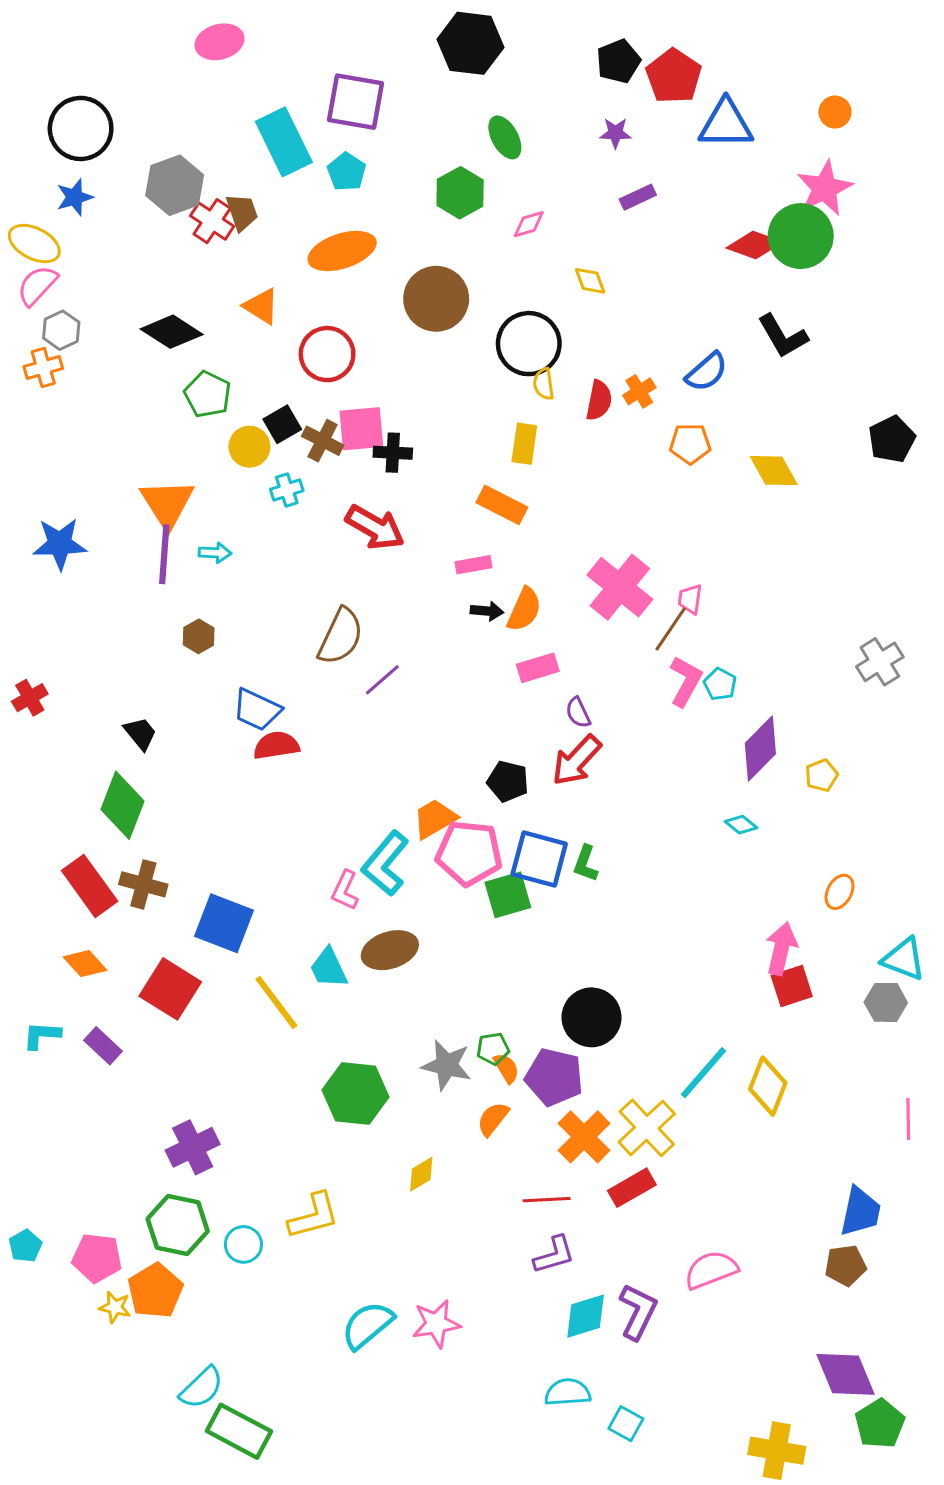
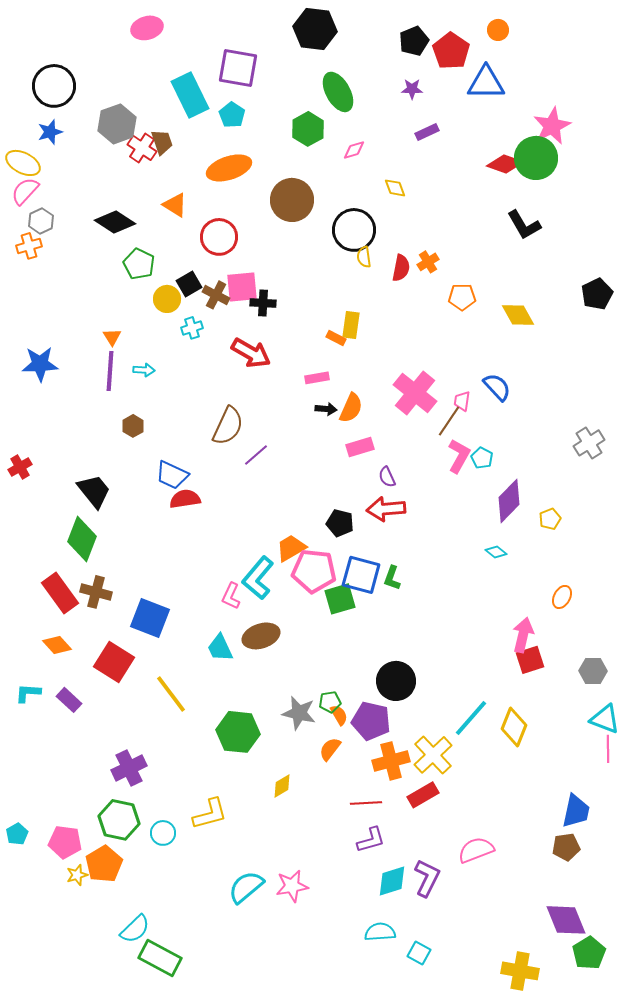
orange circle: (835, 112) -> (498, 30), moved
green ellipse: (505, 137) -> (338, 92), size x1.4
blue semicircle: (707, 372) -> (497, 387), moved, turned -92
yellow rectangle: (524, 444) -> (351, 325), moved
orange triangle: (167, 503) -> (112, 337), size x0.5
orange rectangle: (502, 505) -> (336, 338), size x0.6
black trapezoid: (140, 734) -> (94, 491), size x1.5
red arrow: (577, 760) -> (386, 509), turned 42
cyan triangle: (904, 959) -> (605, 719), moved
yellow line: (276, 1002) -> (171, 694), moved
orange cross: (584, 1137) -> (391, 761), turned 30
yellow star: (115, 1307) -> (77, 875), turned -30

